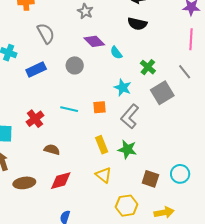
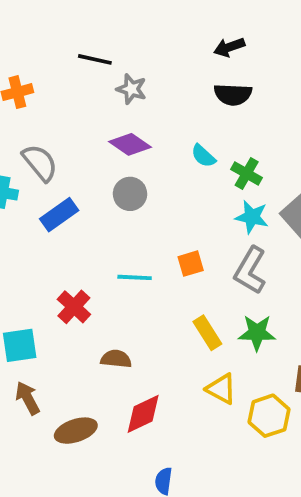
gray semicircle: (46, 33) -> (40, 163), moved
purple diamond: (94, 41) -> (130, 144), moved
green cross: (148, 67) -> (247, 173), moved
cyan star: (123, 88) -> (252, 217), moved
yellow hexagon: (127, 206) -> (269, 416), moved

